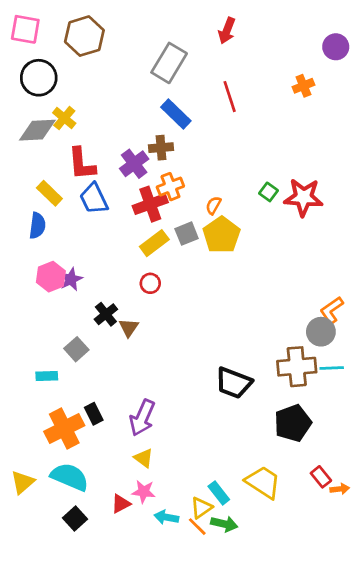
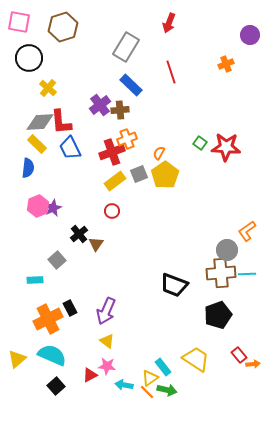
gray diamond: (37, 130) -> (40, 122), moved
purple cross: (134, 164) -> (100, 105), moved
gray circle: (321, 332) -> (227, 250), moved

